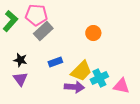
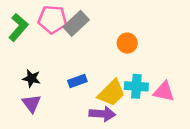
gray rectangle: (43, 31) -> (76, 23), moved
cyan cross: (99, 78) -> (136, 86), moved, turned 30
pink triangle: (121, 86) -> (164, 92), moved

